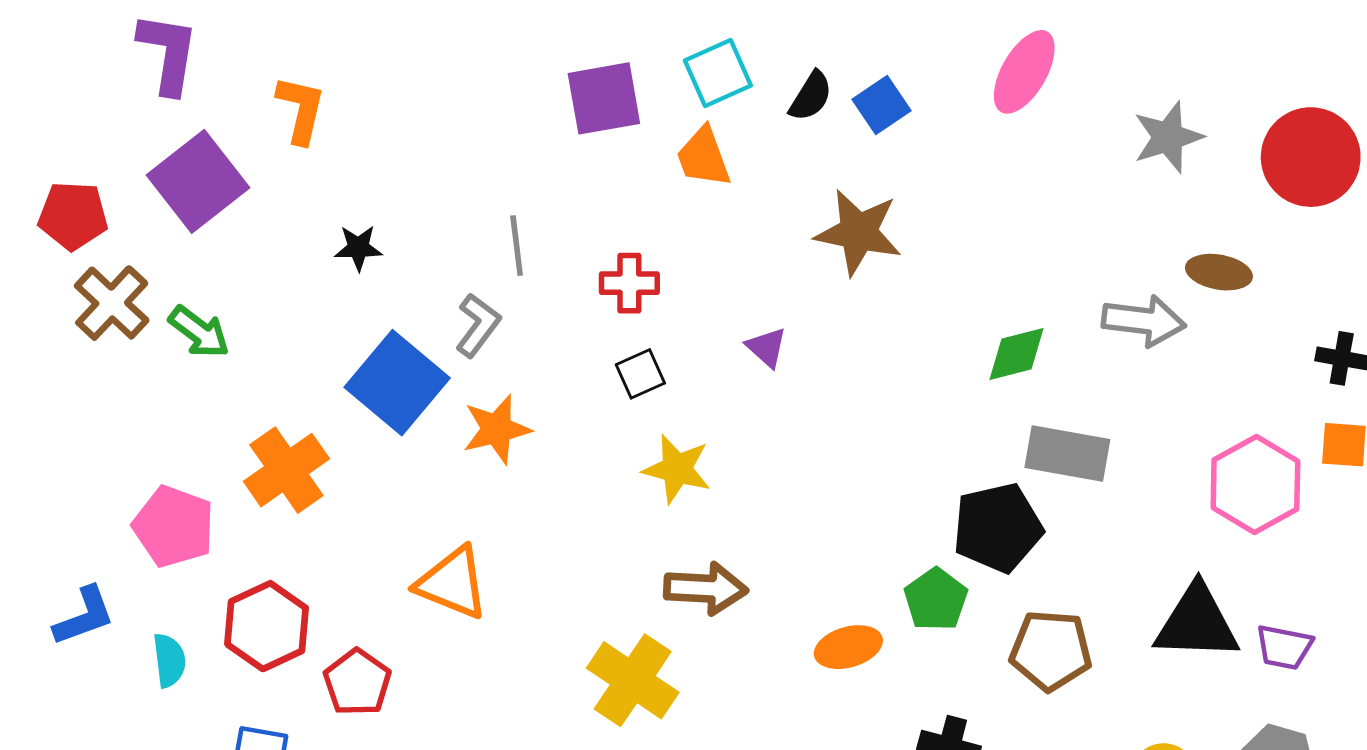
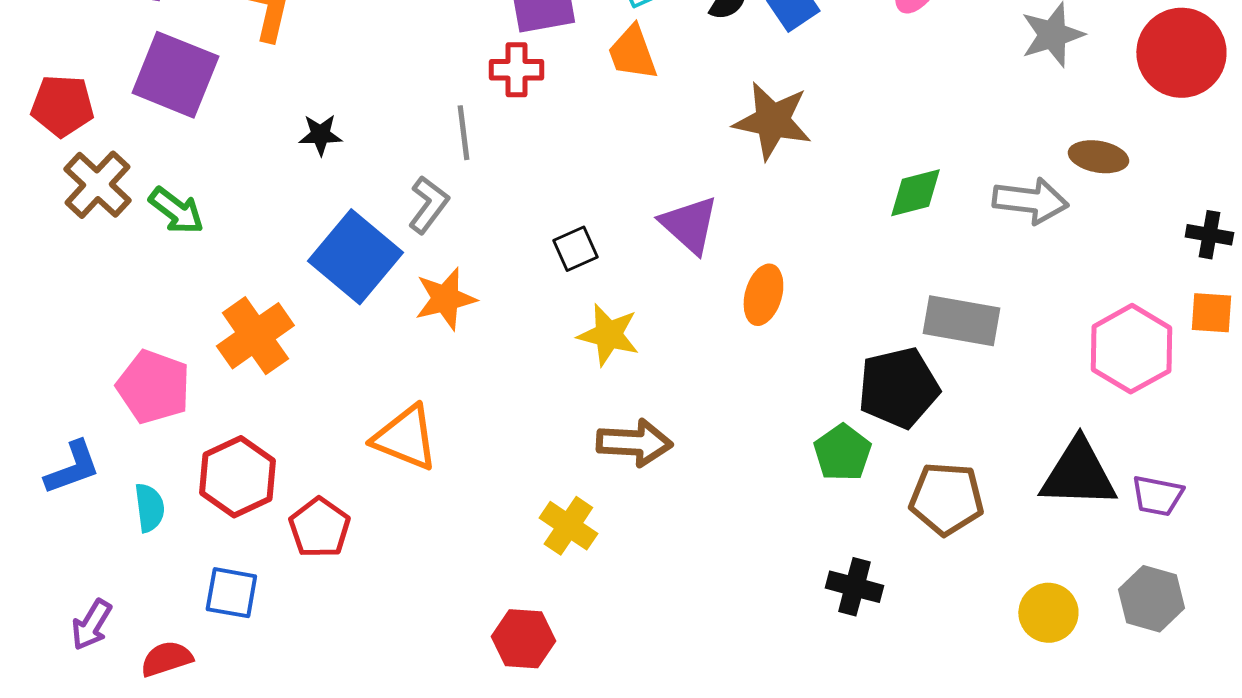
purple square: (198, 181) -> (175, 75), turned -30
red cross: (629, 283) -> (516, 70), moved
purple triangle: (767, 347) -> (689, 225), size x1.6
green diamond: (1017, 354) -> (915, 193), moved
orange ellipse: (848, 647) -> (763, 295), moved, turned -58
yellow cross: (633, 680) -> (568, 526), size x0.7

